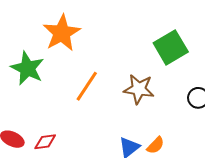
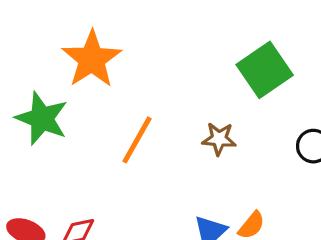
brown star: (139, 89) -> (219, 139), size x0.7

